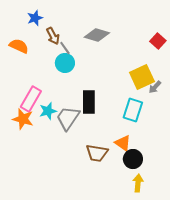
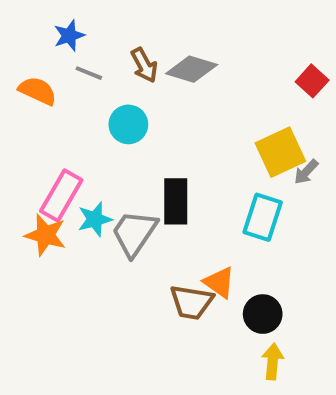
brown arrow: (53, 36) -> (144, 65), moved
gray line: (65, 48) -> (89, 73), moved, turned -32
orange triangle: (123, 143) -> (219, 282), moved

